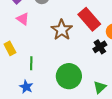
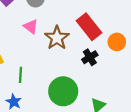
pink triangle: (23, 19) -> (31, 27), moved
black cross: (100, 47) -> (90, 57), moved

